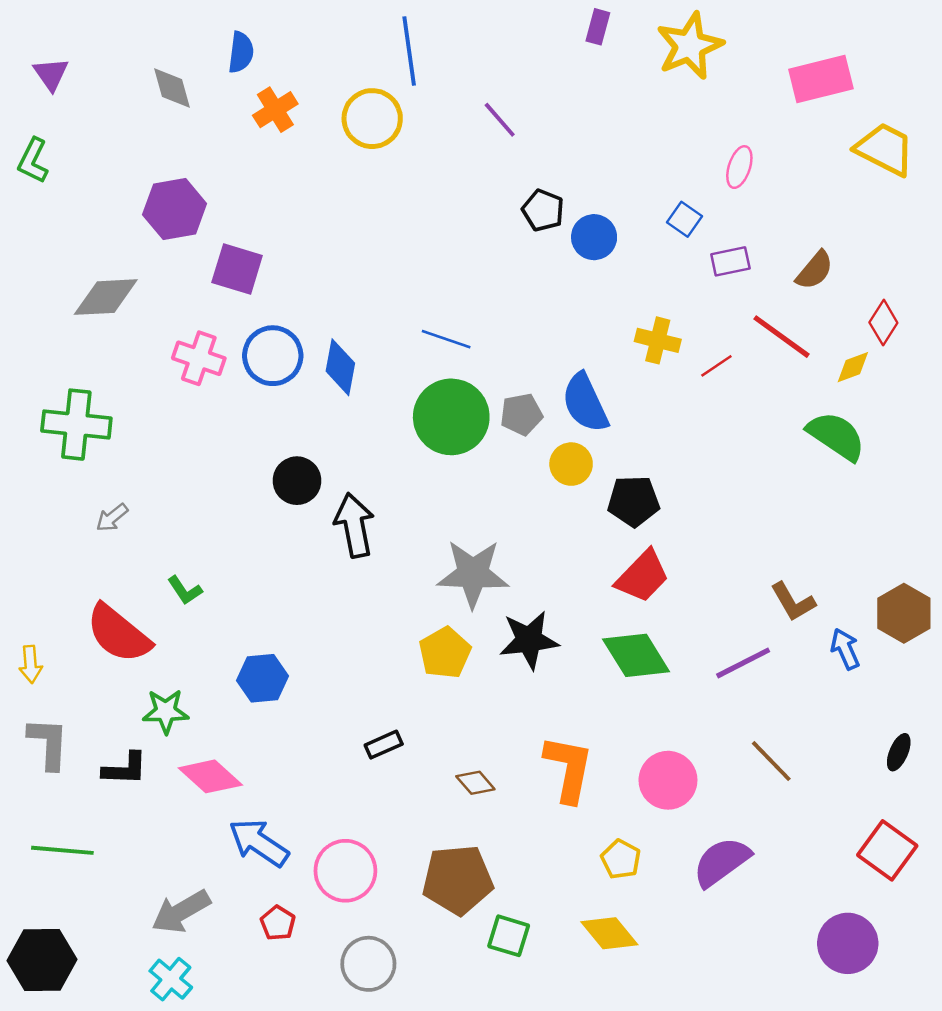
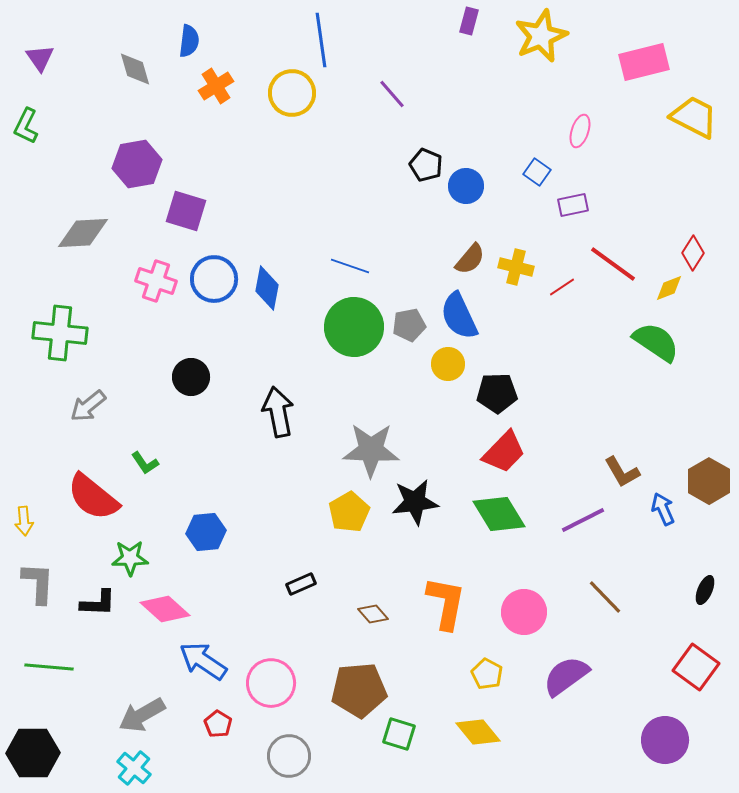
brown semicircle: (815, 270) -> (470, 259), moved
black circle: (297, 481) -> (191, 377), moved
gray arrow: (112, 518) -> (88, 406), size x1.4

